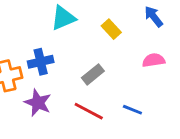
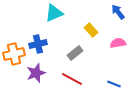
yellow rectangle: (111, 29) -> (91, 30), moved
purple star: (38, 103) -> (36, 73), turned 30
blue line: (132, 110) -> (114, 84), moved

